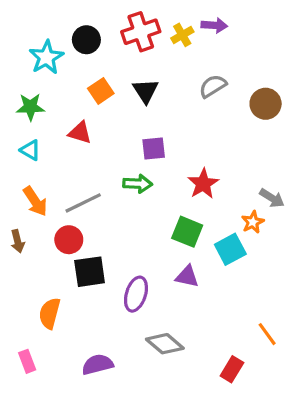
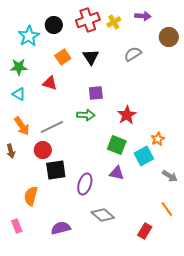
purple arrow: (214, 25) -> (143, 16), moved
brown circle: (266, 104) -> (169, 37), moved
gray arrow: (272, 198) -> (170, 176), moved

